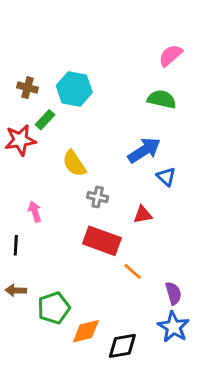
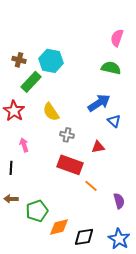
pink semicircle: (171, 55) -> (117, 38), turned -30
green rectangle: (45, 120) -> (31, 82), size x1.5
red star: (20, 140) -> (14, 111), moved, turned -30
blue star: (173, 327) -> (119, 239), moved

